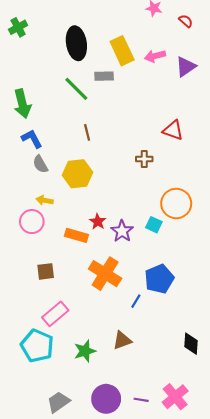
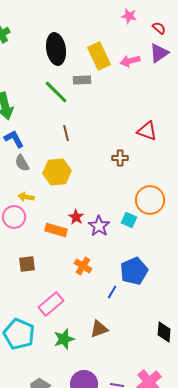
purple triangle: (186, 67) -> (159, 53), moved
orange cross: (105, 274) -> (83, 266), size x0.6
pink rectangle: (55, 314) -> (51, 304), moved

